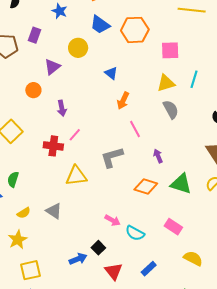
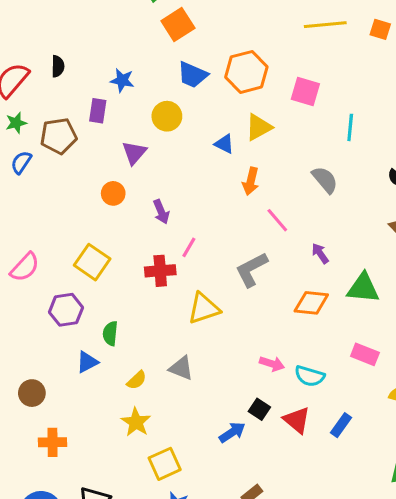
blue star: (59, 11) -> (122, 80), moved
pink square: (170, 50) -> (305, 92), turned 30
yellow triangle: (166, 83) -> (259, 127), moved
red triangle: (114, 271) -> (297, 420), moved

